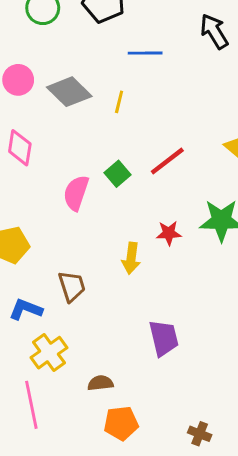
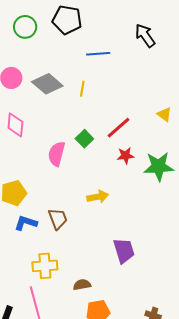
red star: (169, 233) -> (126, 156), moved
yellow arrow: (131, 258) -> (98, 197), turned -105
blue L-shape: (26, 309) -> (26, 223), moved
yellow cross: (49, 353) -> (45, 266), turned 35

